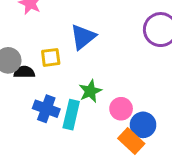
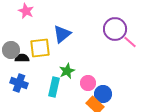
yellow square: (51, 57) -> (40, 48), size x1.5
blue cross: (46, 109) -> (19, 83), moved

